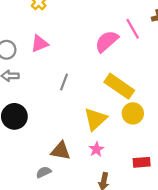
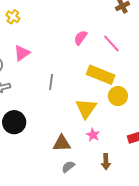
pink line: (133, 29) -> (111, 43), moved
pink semicircle: (107, 41) -> (81, 38), size x0.7
gray semicircle: (44, 172) -> (68, 167), moved

